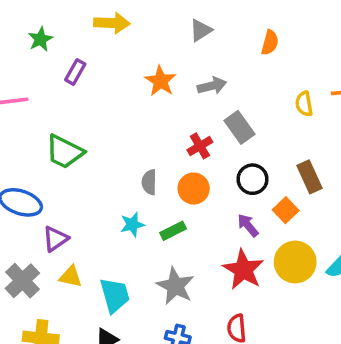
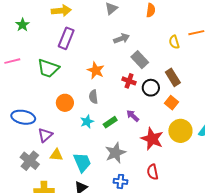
purple rectangle: (75, 72) -> (66, 38), moved, size x1.5
orange star: (160, 81) -> (96, 70), moved
red cross: (200, 146) -> (129, 81), moved, turned -32
green trapezoid: (65, 152) -> (48, 68), moved
brown rectangle: (310, 177) -> (173, 77), moved
orange circle: (194, 189) -> (65, 103), moved
purple arrow: (248, 225) -> (133, 116), moved
gray star: (175, 286) -> (115, 153), turned 30

